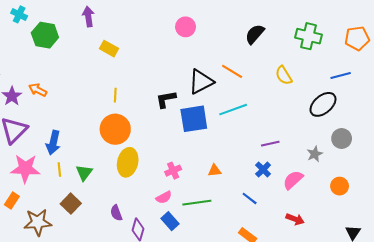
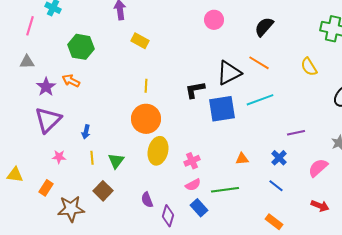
black semicircle: (255, 34) -> (264, 27), moved
green hexagon: (45, 35) -> (81, 47), moved
blue arrow: (53, 143) -> (86, 132), size x0.6
pink star: (25, 168) -> (59, 157), size x0.5
blue cross: (263, 170) -> (279, 158), moved
pink cross: (173, 171) -> (192, 161), moved

